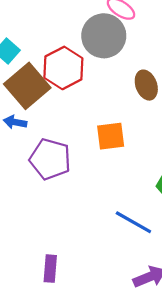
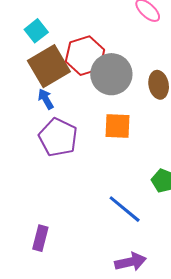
gray circle: (104, 36) -> (111, 74), moved
blue arrow: (15, 122) -> (46, 99), moved, turned 40

